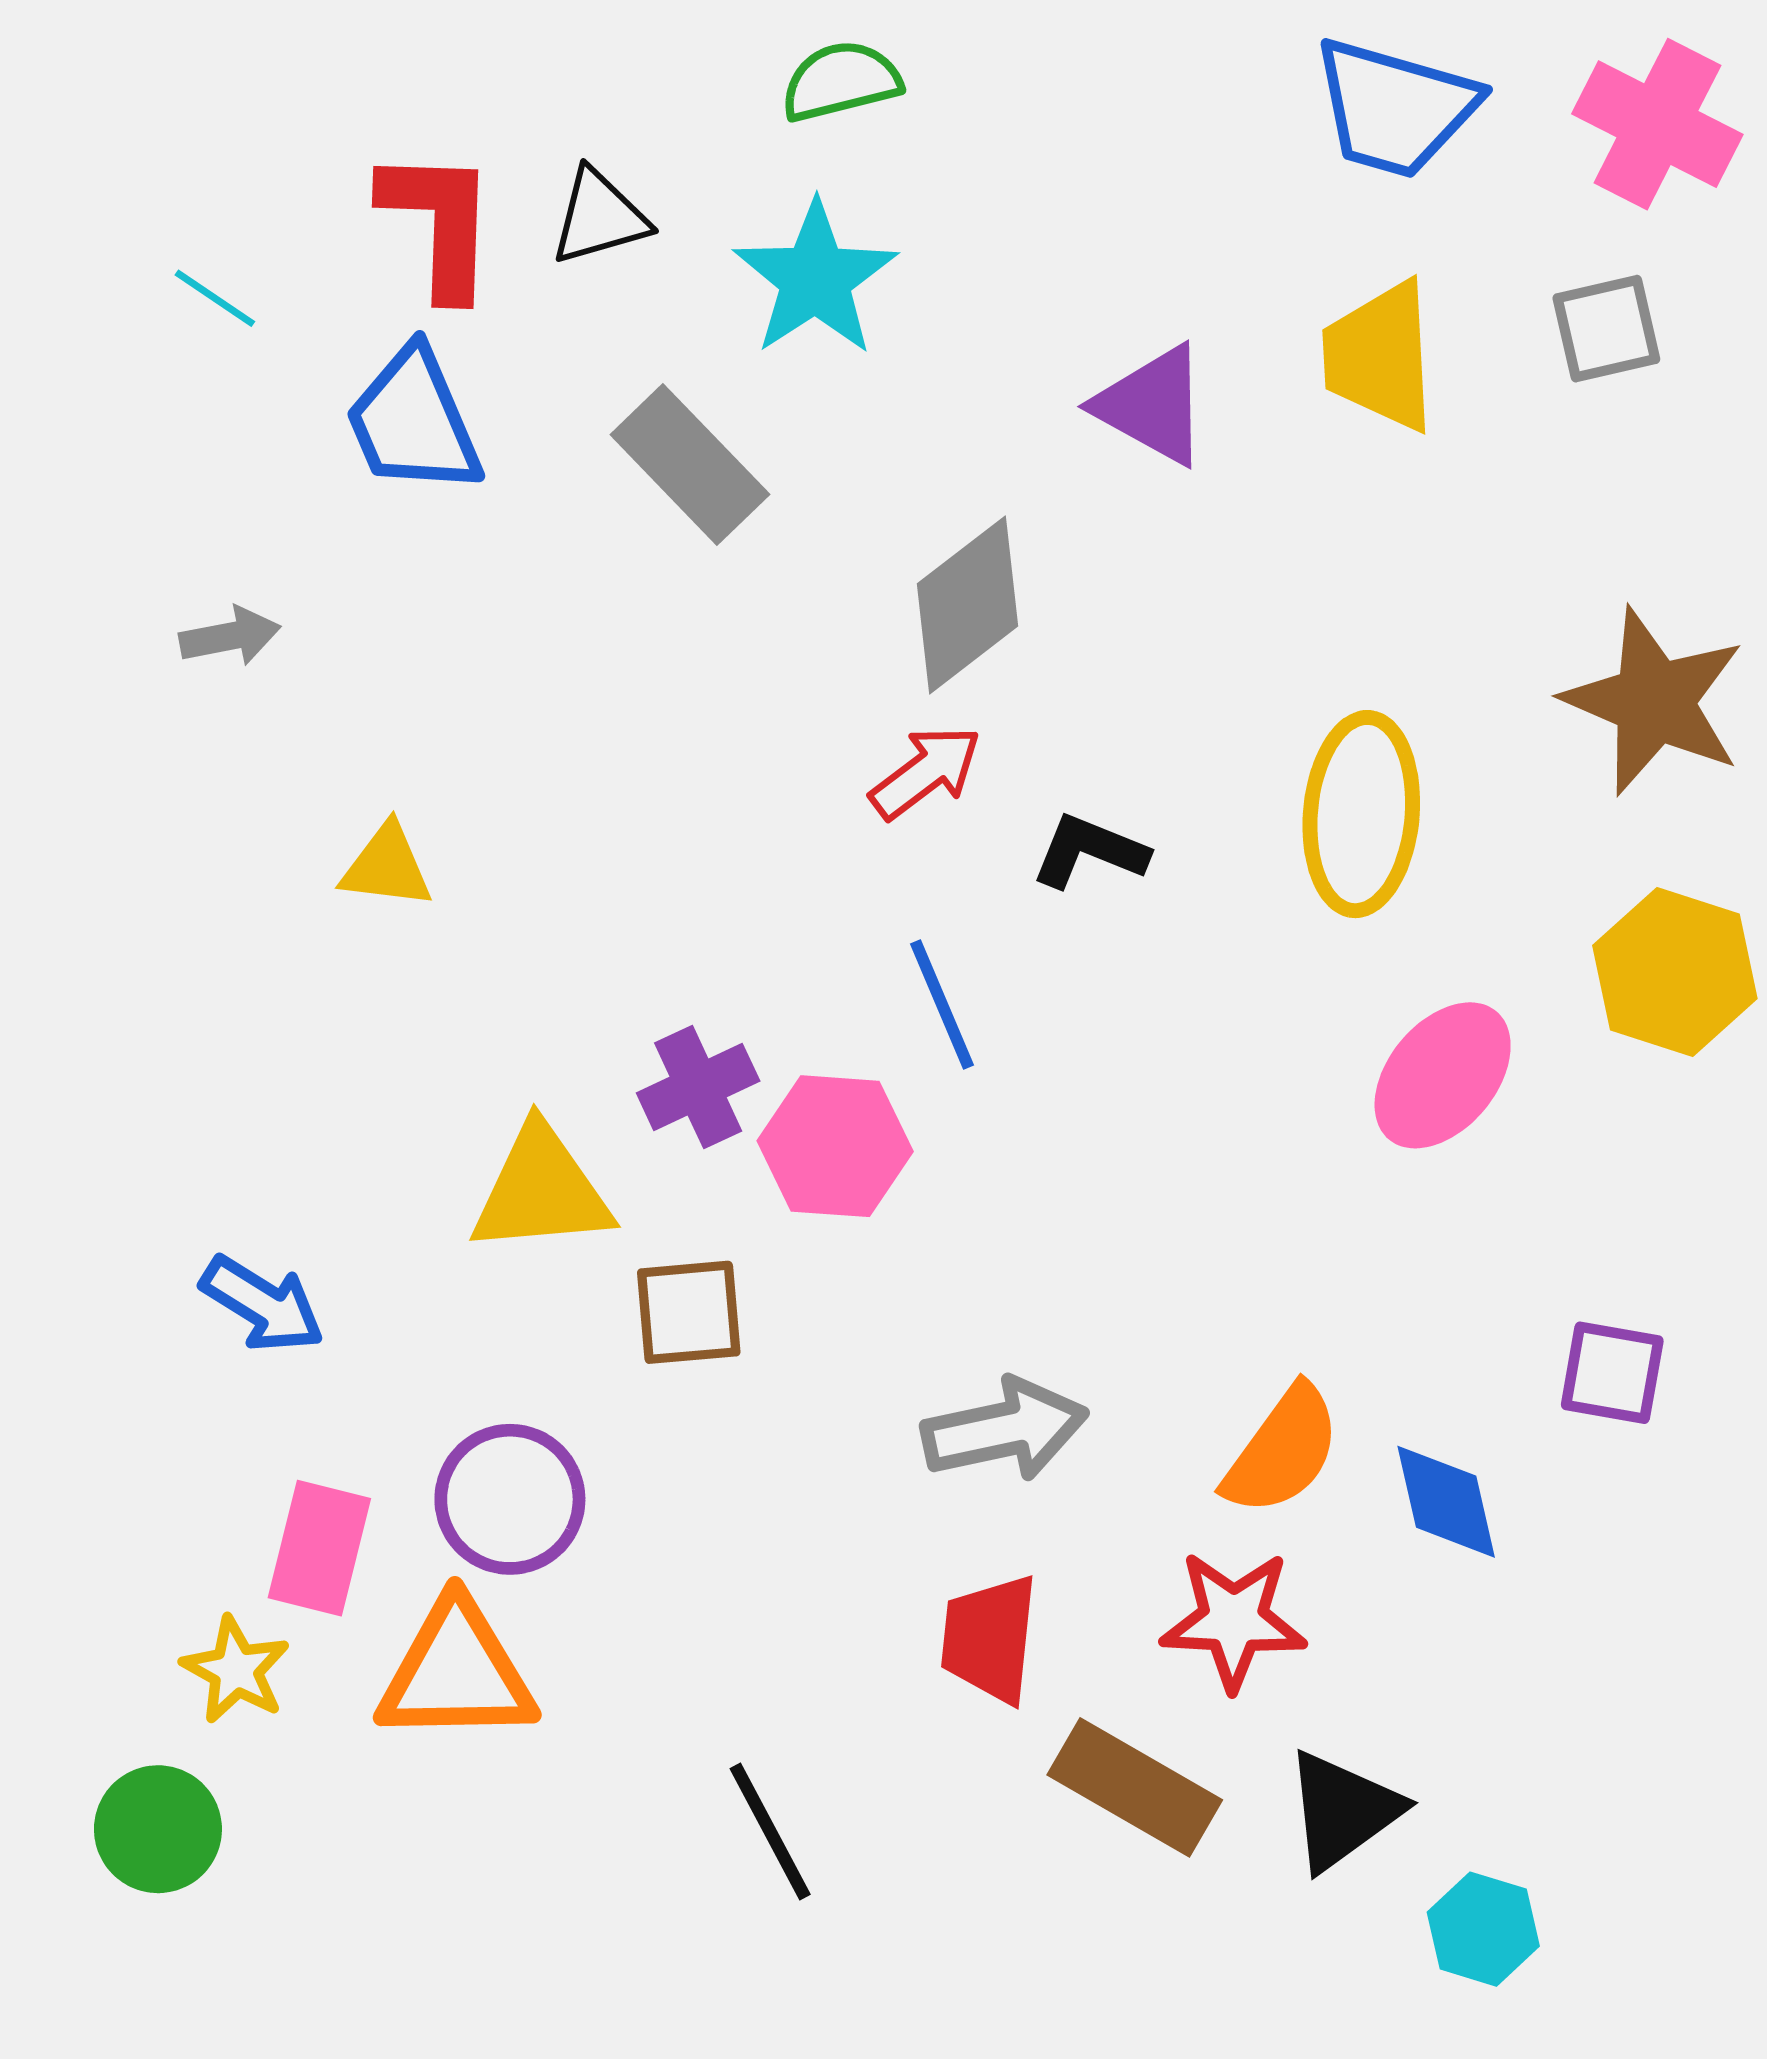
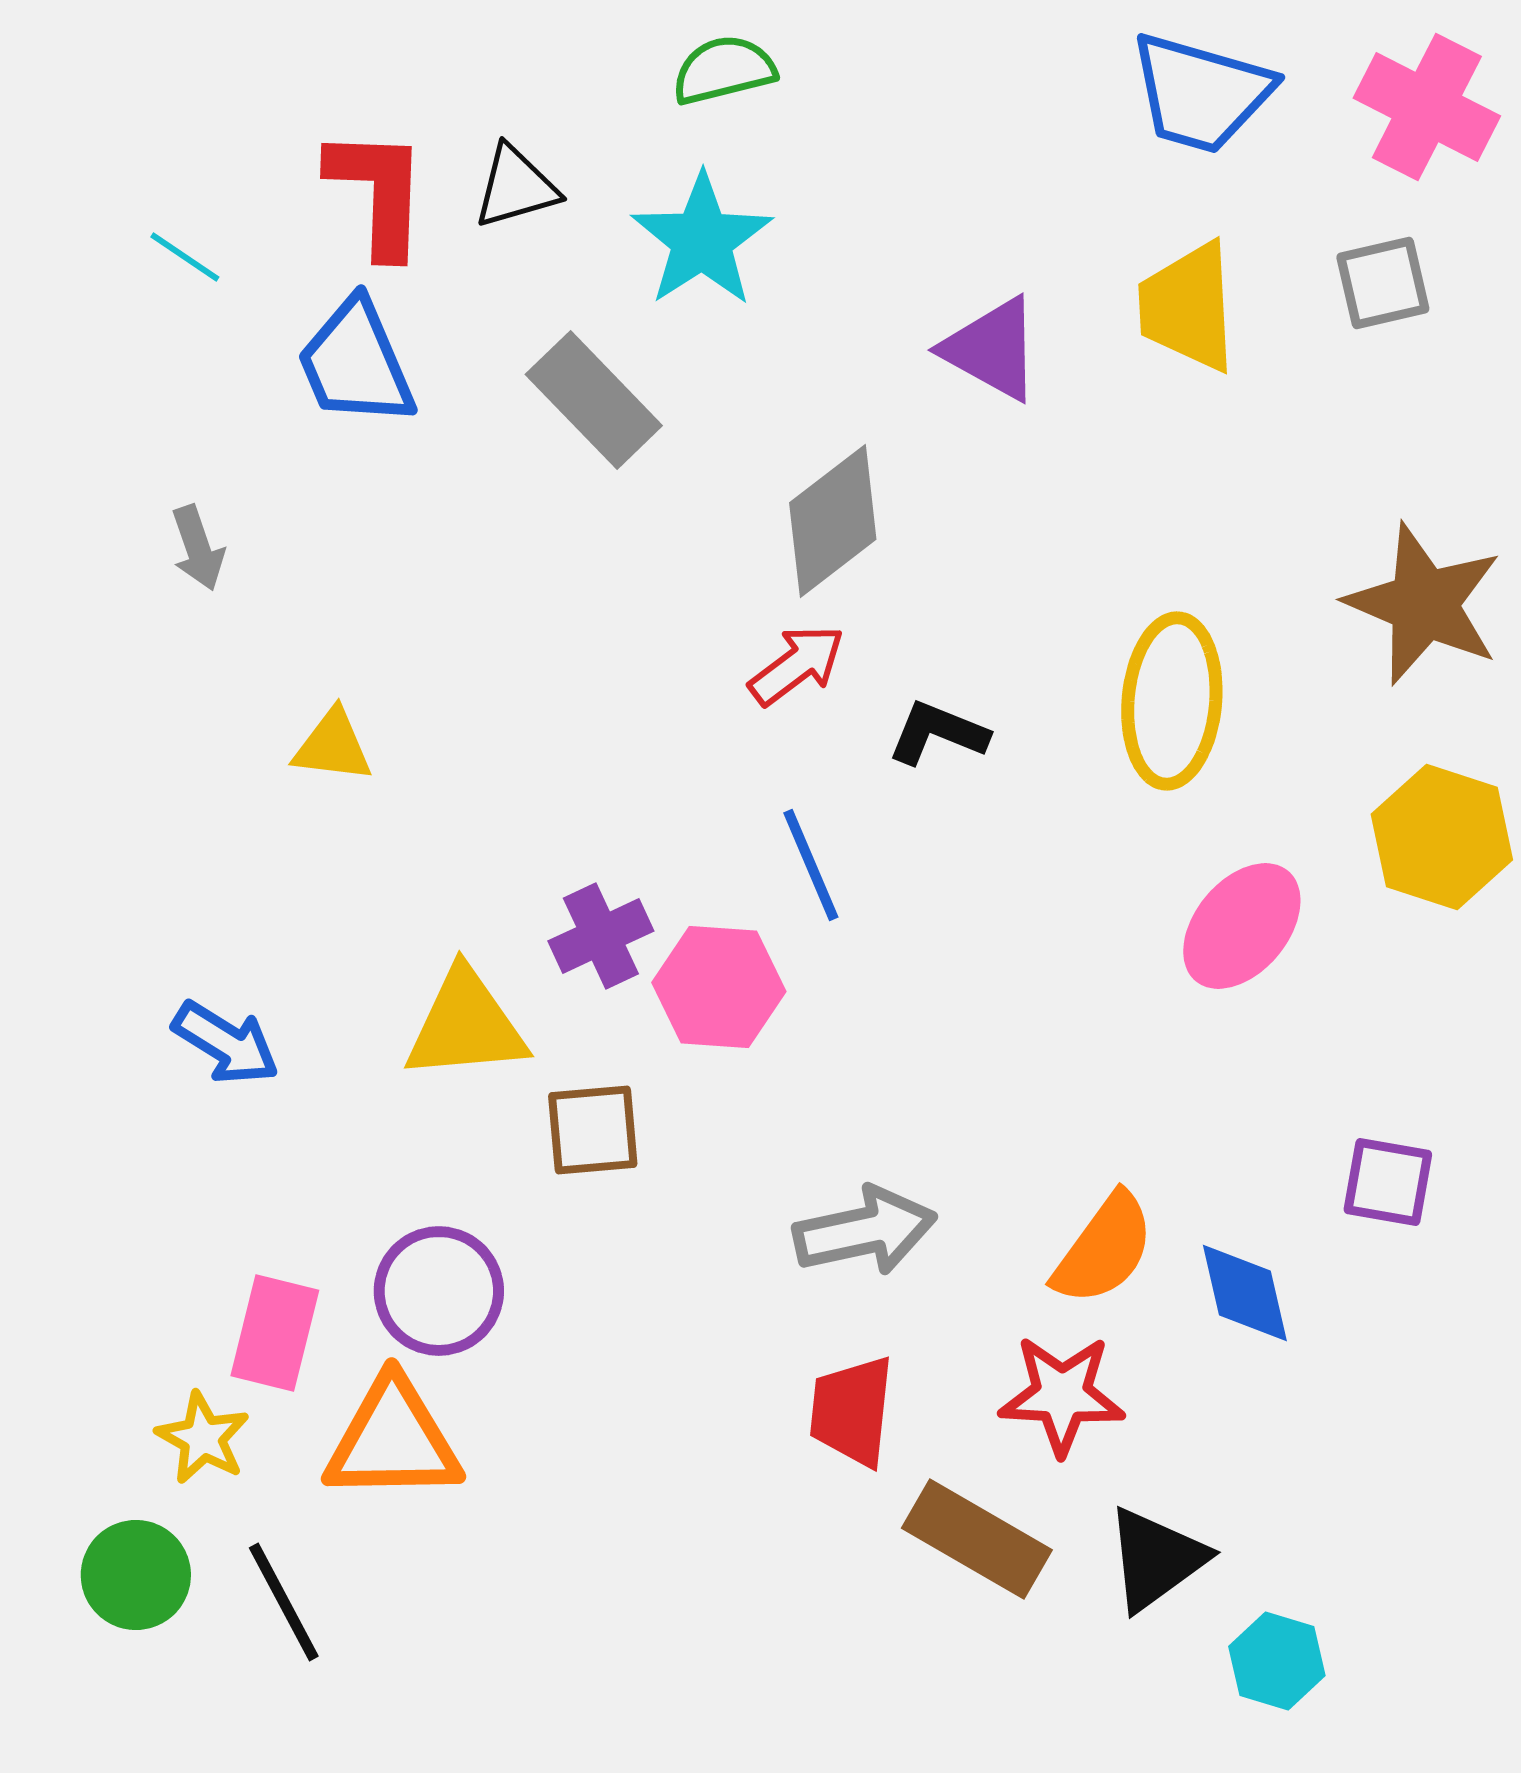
gray arrow: (230, 636) -> (198, 548), turned 82
blue arrow: (263, 1304) -> (226, 1043), moved
black line: (770, 1832) -> (284, 1602), moved

